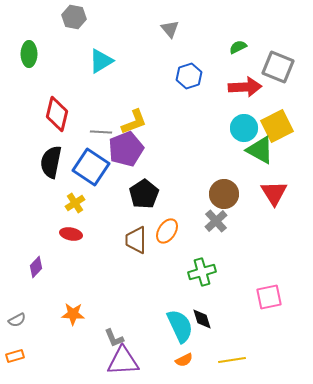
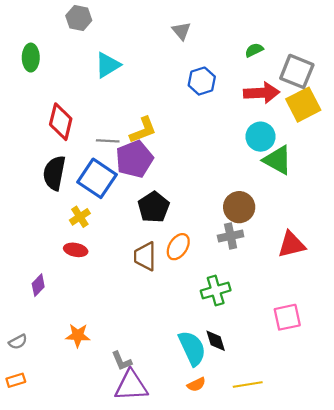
yellow square: (277, 126) -> (303, 105), moved
red triangle: (274, 193) -> (291, 245), moved, turned 48
gray cross: (216, 221) -> (231, 236), turned 30

